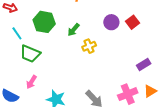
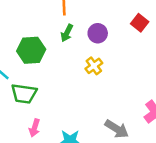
purple circle: (111, 22) -> (98, 33), moved
green arrow: (74, 30) -> (67, 33), moved

